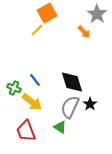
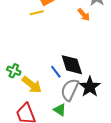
yellow line: (37, 30) -> (37, 13), turned 32
blue line: (35, 80) -> (56, 72), moved
black star: (90, 104) -> (90, 87), size x1.5

